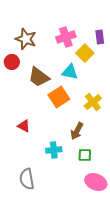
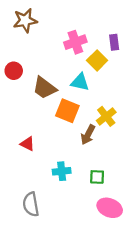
brown star: (26, 39) -> (25, 20), moved, turned -30
orange square: (59, 97) -> (67, 111), turned -35
brown arrow: (77, 131) -> (88, 135), moved

